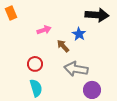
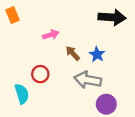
blue star: (79, 34) -> (97, 54), moved
cyan semicircle: (36, 88) -> (22, 94), moved

